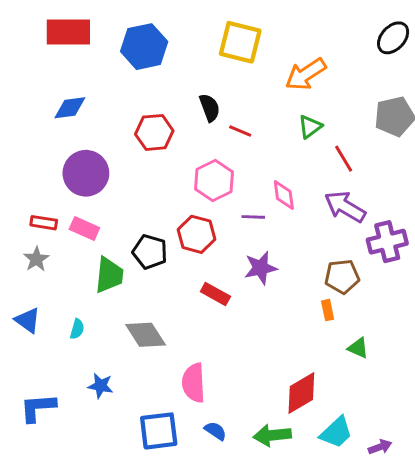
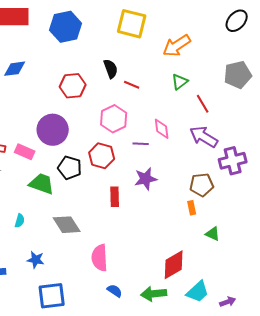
purple circle: (86, 173) -> (53, 130), moved
green trapezoid: (109, 275) -> (42, 184), turned -76
red rectangle: (215, 294) -> (115, 197), turned 60
blue square: (159, 431) -> (52, 296), moved

